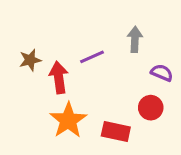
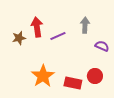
red arrow: (59, 78) -> (37, 27), moved
red circle: (151, 108) -> (95, 76), moved

